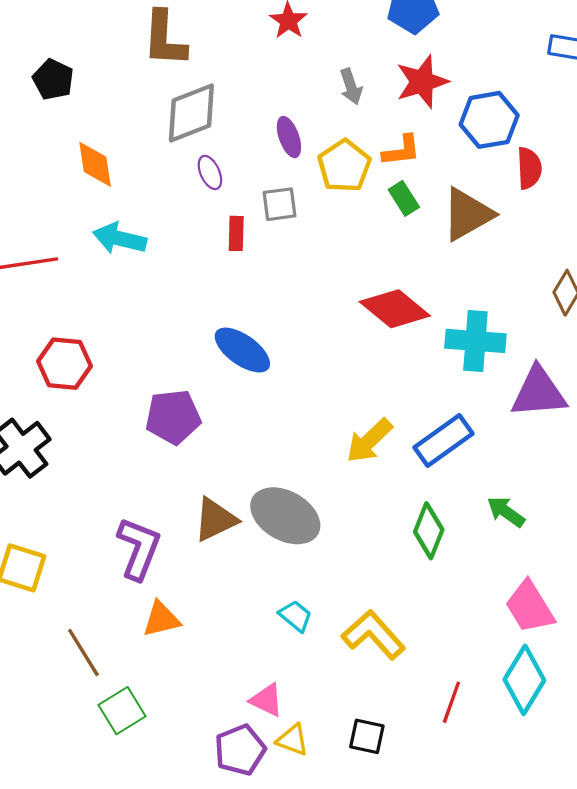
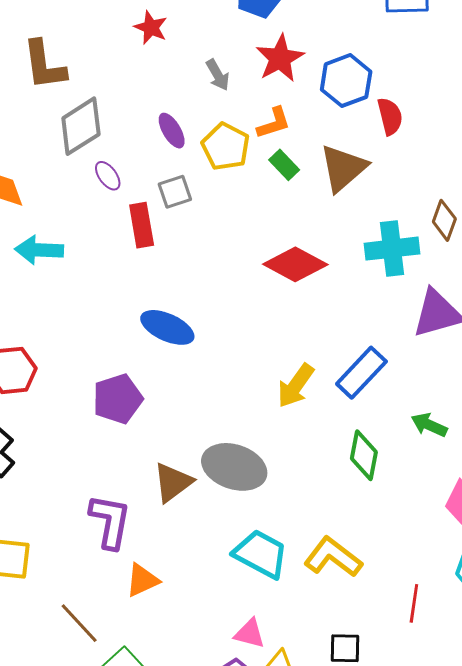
red rectangle: (236, 233) -> (142, 225), size x1.4
cyan cross: (475, 341) -> (392, 249), moved
cyan trapezoid: (295, 616) -> (261, 554), size x1.8

